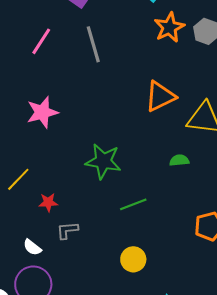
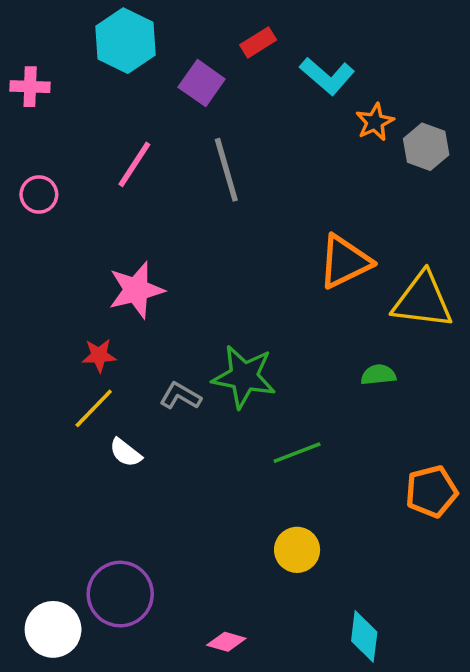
orange star: (169, 27) -> (375, 122), moved, size x0.7
red star: (48, 202) -> (99, 355), moved
gray L-shape: (67, 230) -> (180, 396), moved, turned 35
white semicircle: (32, 247) -> (126, 453), moved

